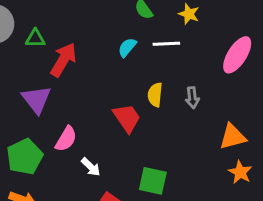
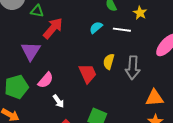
gray arrow: (192, 98) -> (133, 68), size x1.6

